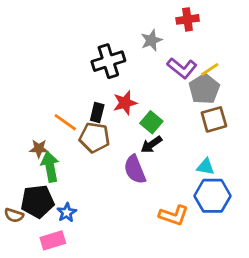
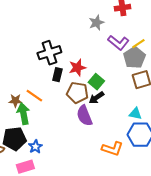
black cross: (108, 61) -> (49, 53), moved
orange line: (65, 122) -> (34, 96), moved
brown pentagon: (94, 138) -> (77, 93), moved

